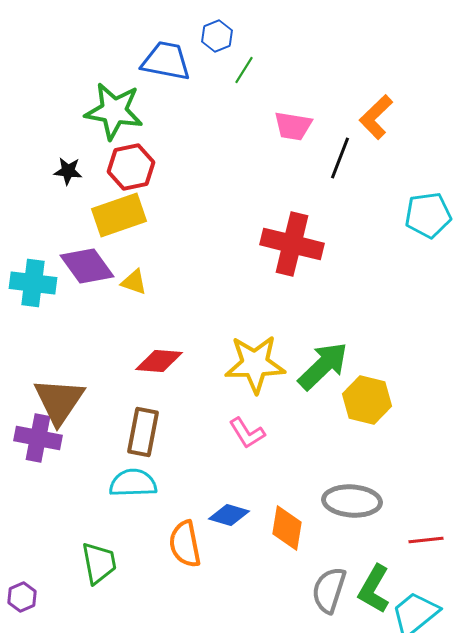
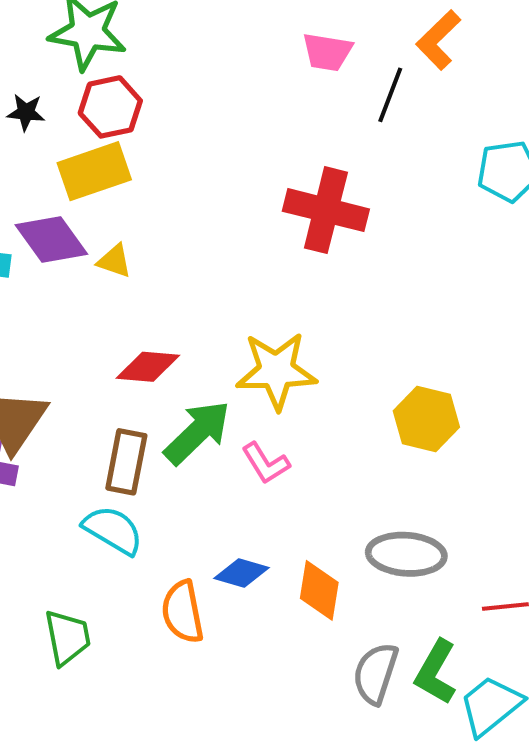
green arrow: (323, 366) -> (197, 432), moved
cyan semicircle: (133, 483) -> (113, 530), turned 33

